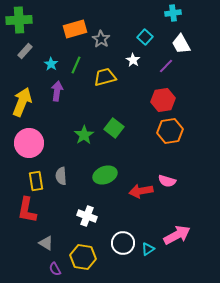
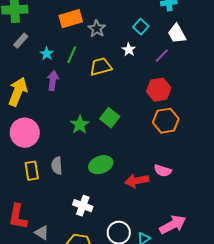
red L-shape: (27, 210) -> (18, 217), moved

